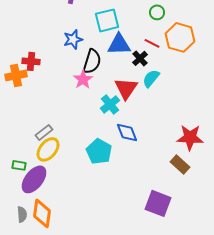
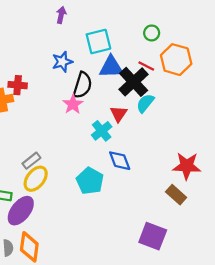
black cross: (140, 58) -> (134, 82), size x1.8
red triangle: (126, 88) -> (119, 114), size x0.7

